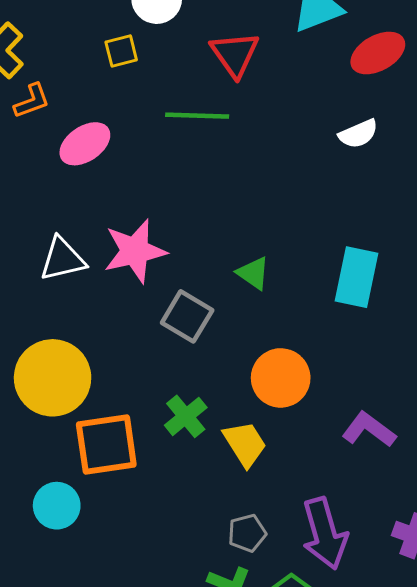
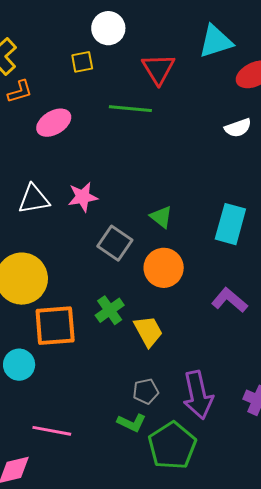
pink star: (135, 251) -> (83, 197), size x0.7
orange circle: (281, 378) -> (164, 268), moved
purple L-shape: (369, 430) -> (229, 300), moved

